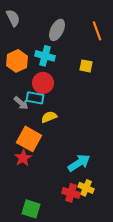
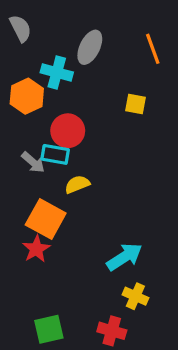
cyan cross: (45, 56) -> (57, 72), moved
red cross: (71, 193) -> (112, 331), moved
green square: (31, 209) -> (49, 329), turned -30

